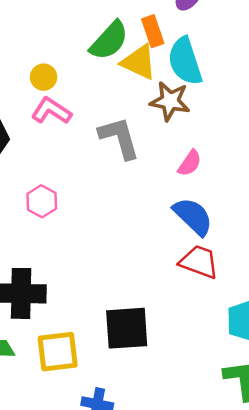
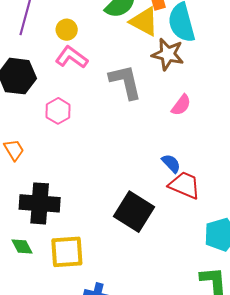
pink hexagon: (42, 201) -> (58, 111), moved
blue semicircle: (193, 216) -> (171, 163), moved, size x0.6
black square: (127, 328) -> (134, 212), moved, turned 33

